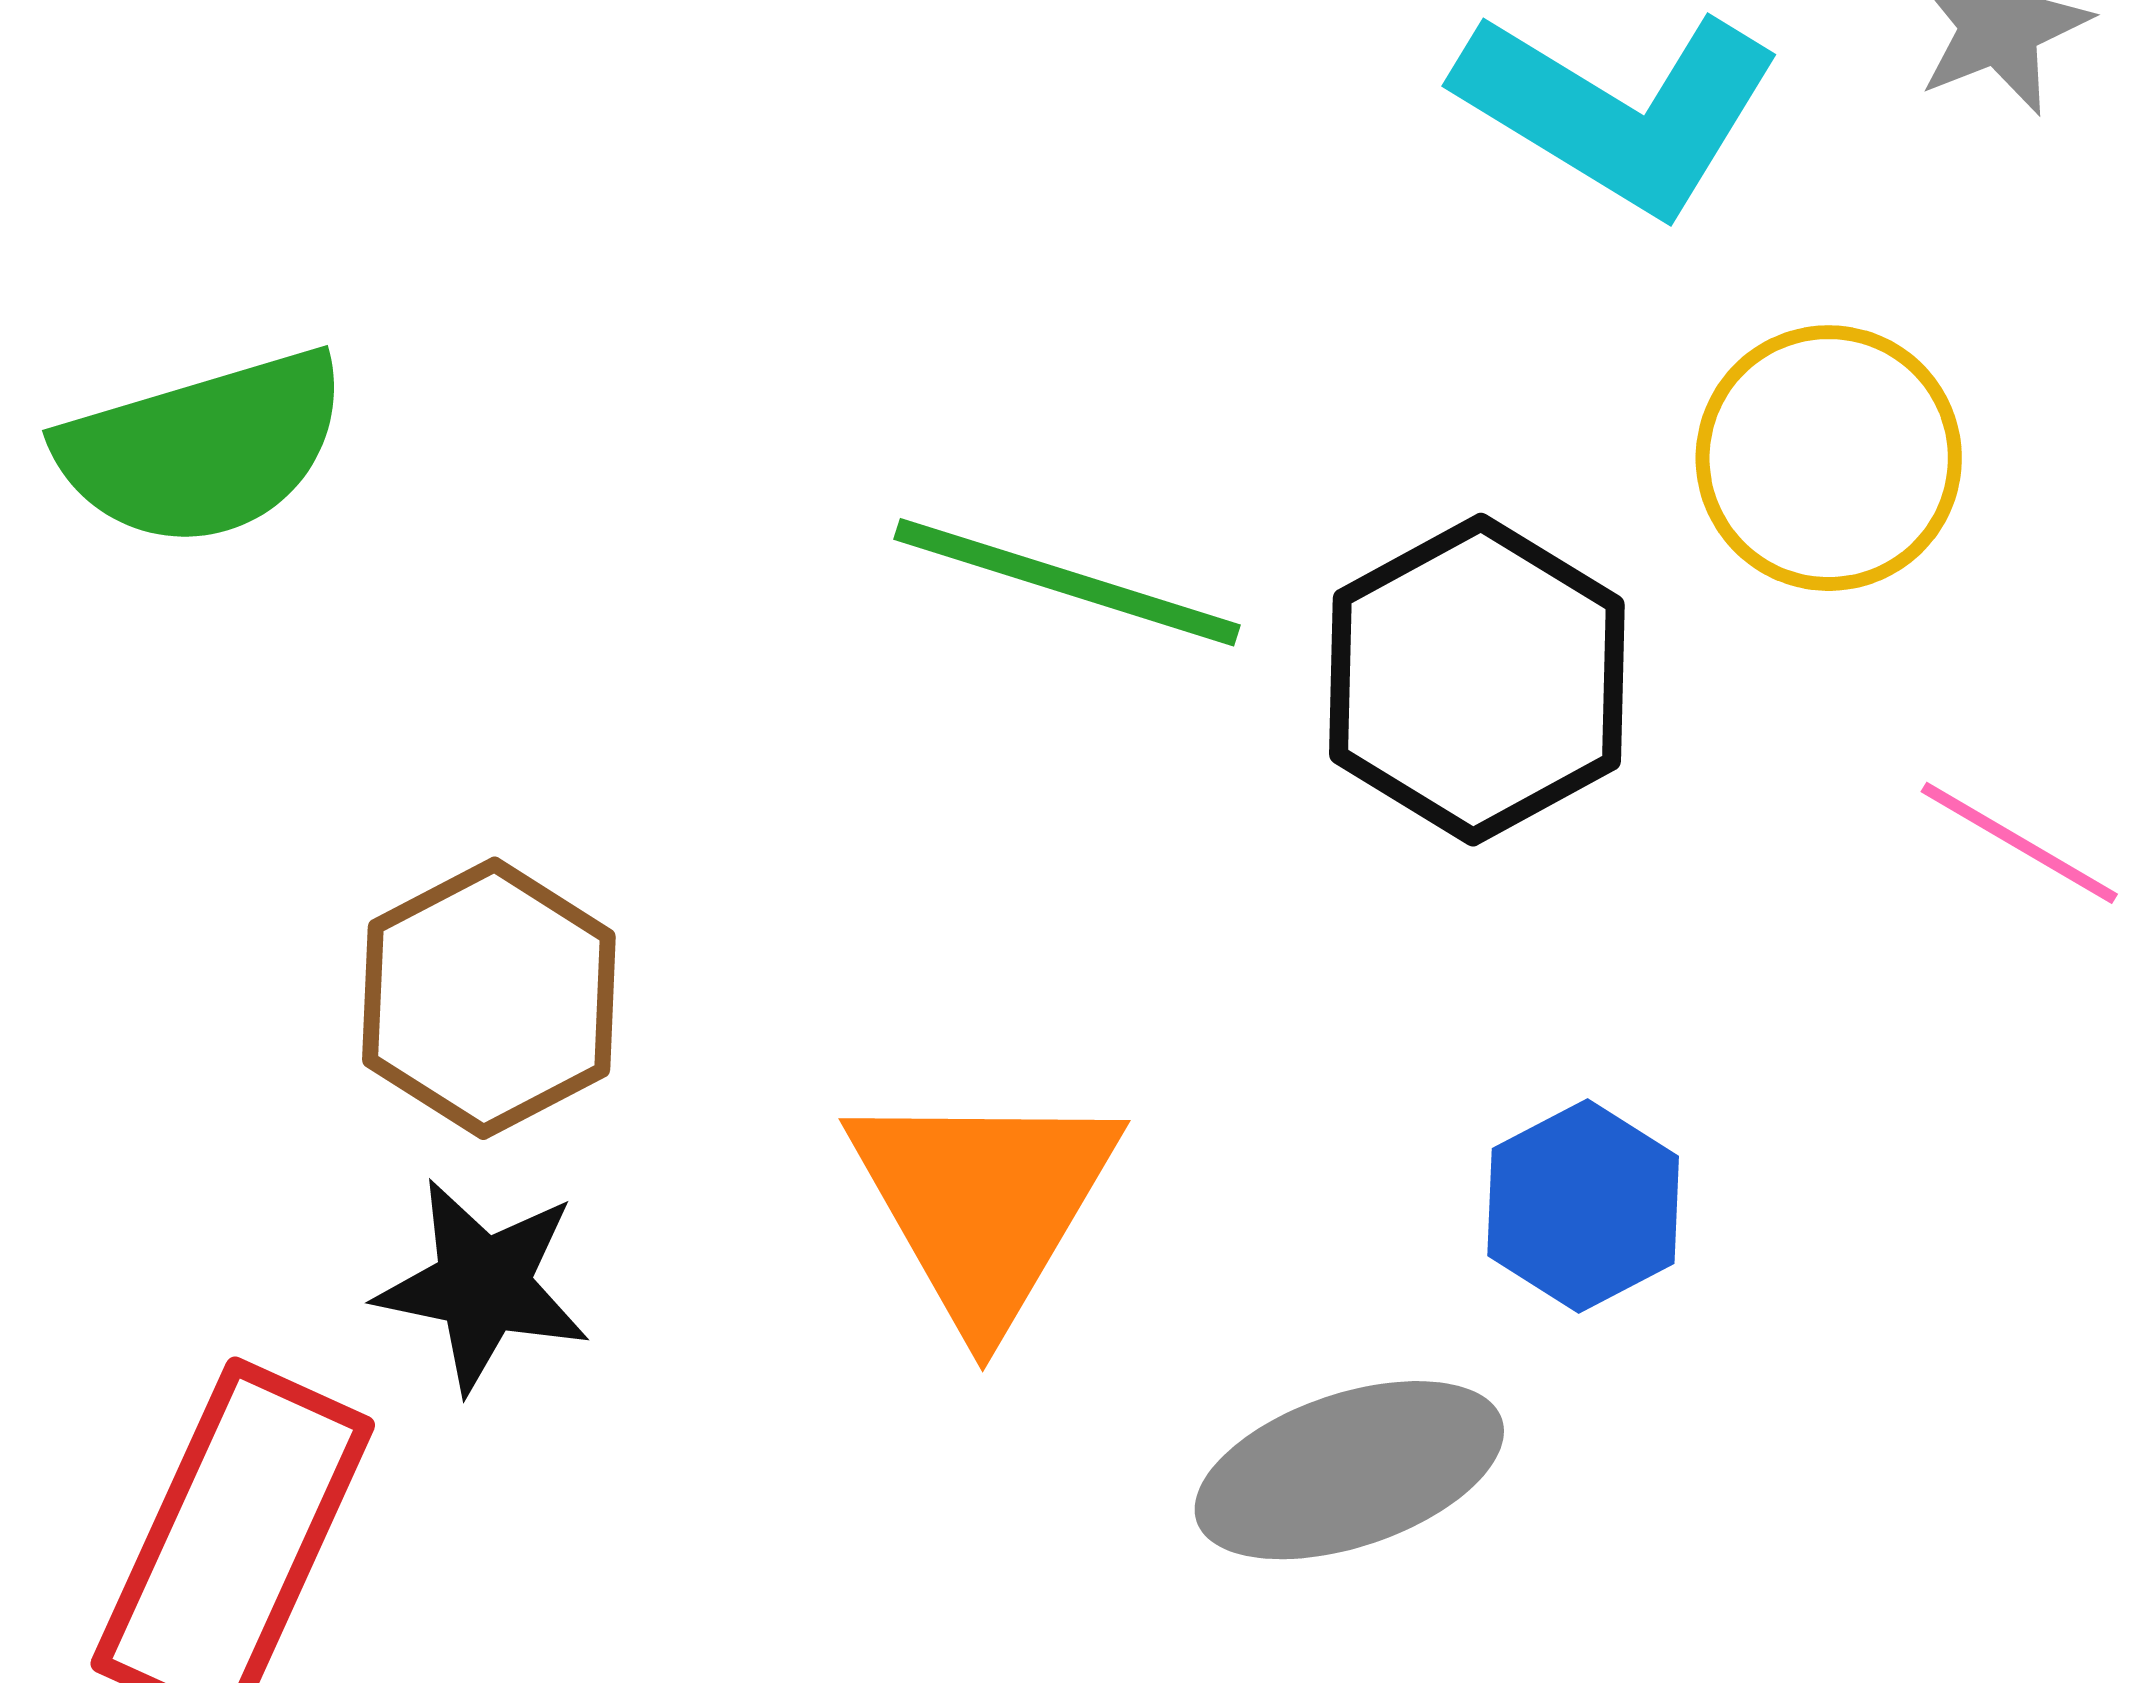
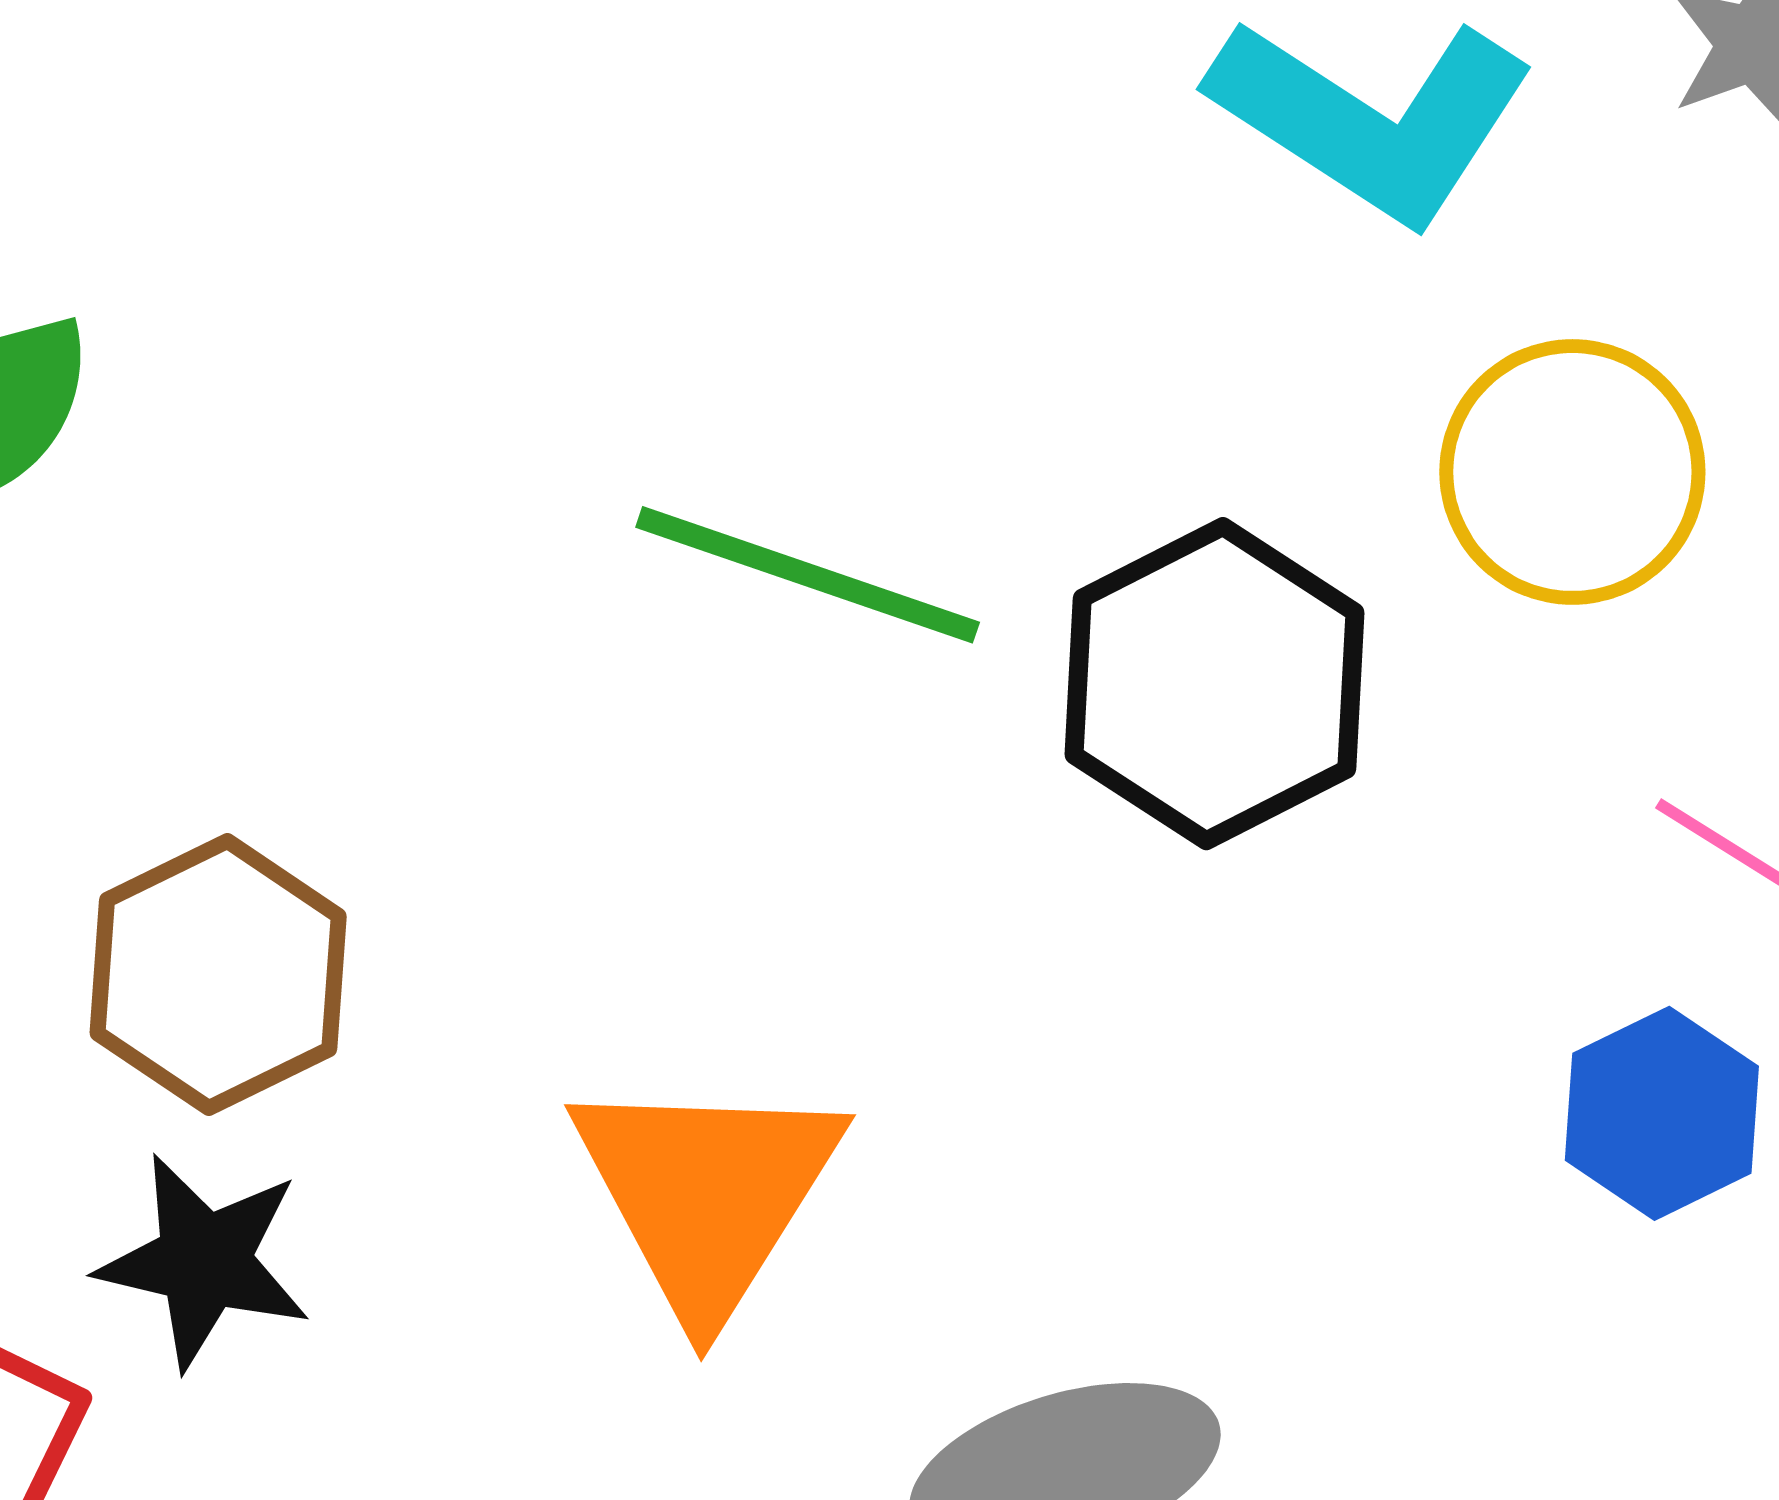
blue hexagon: (1583, 1206) -> (1662, 1113), moved

